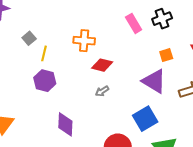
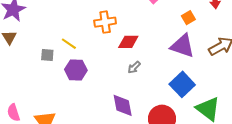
gray square: (29, 38) -> (47, 55), moved, turned -32
yellow line: (44, 53) -> (69, 44), turned -56
purple diamond: (65, 124) -> (123, 105), moved

